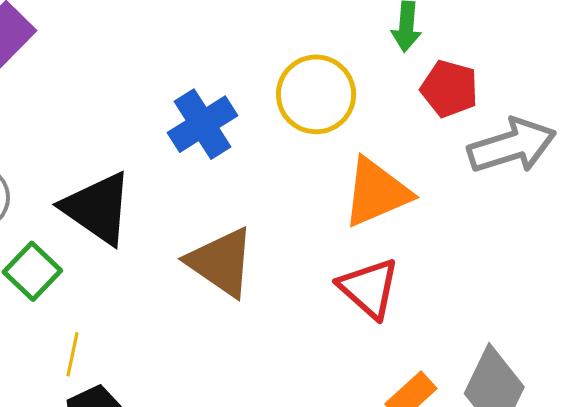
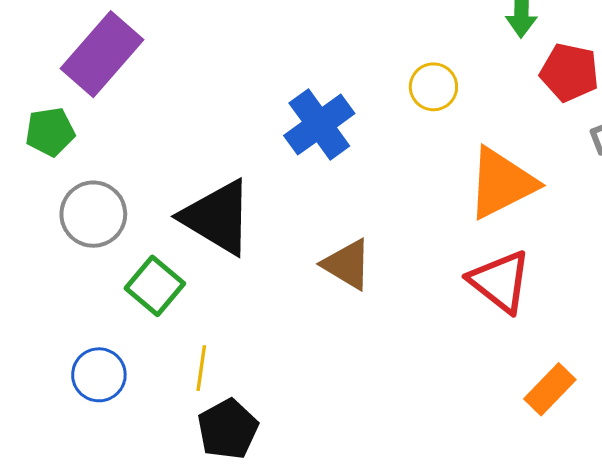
yellow circle: (316, 94) -> (433, 87), size x0.6
brown triangle: (221, 262) -> (347, 264), size x0.7

